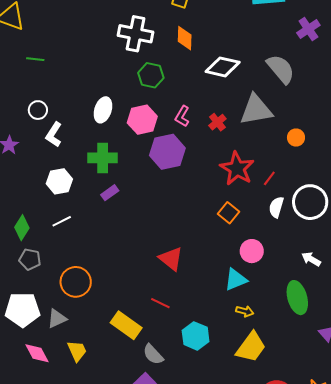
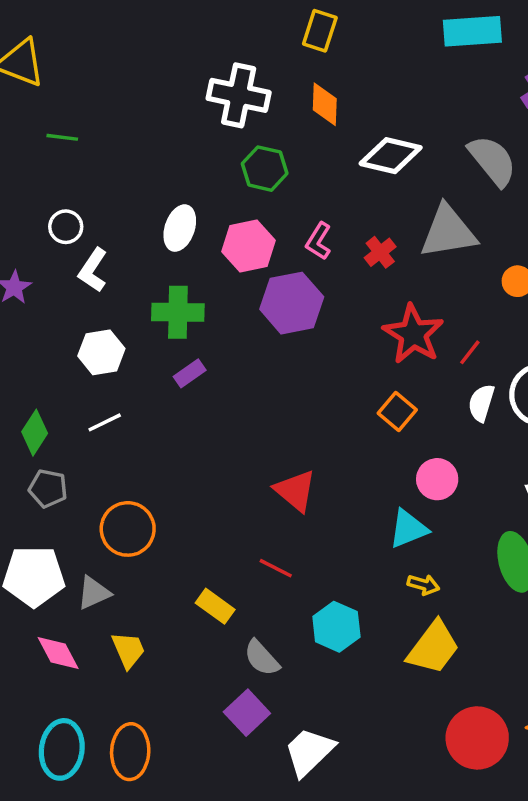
yellow rectangle: (126, 325) -> (215, 606), size x0.7

